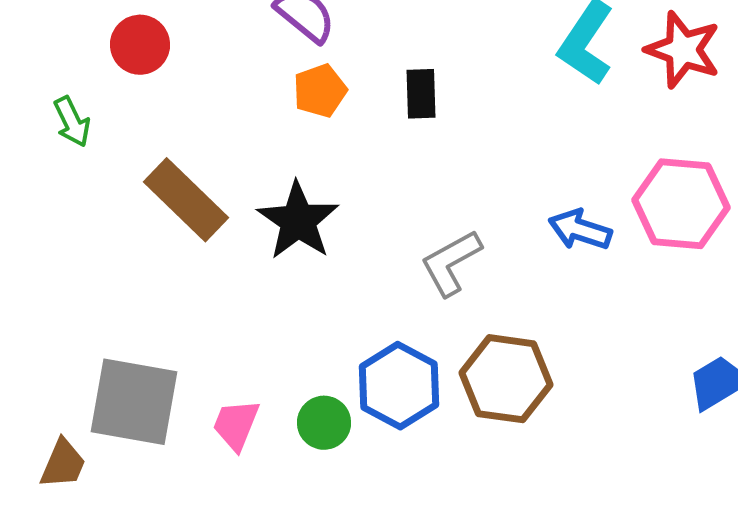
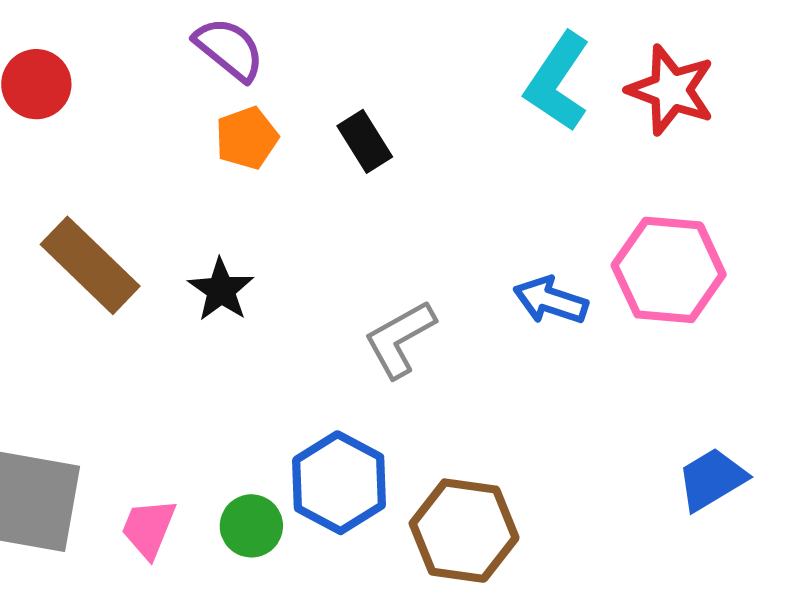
black rectangle: (421, 94) -> (365, 141), turned -30
black star: (298, 221) -> (221, 290), size x0.7
brown hexagon: (506, 379) -> (464, 531), moved

